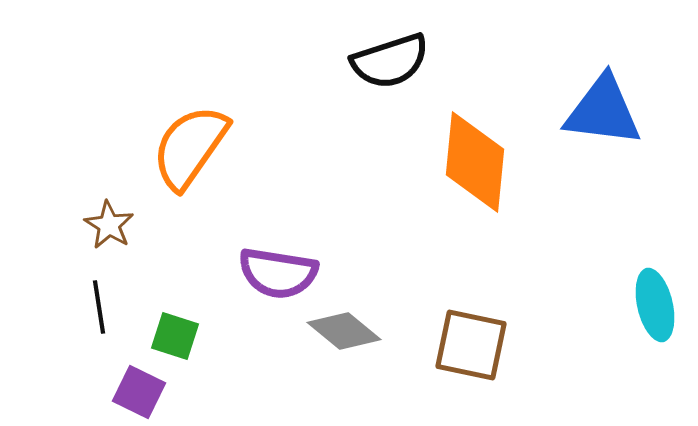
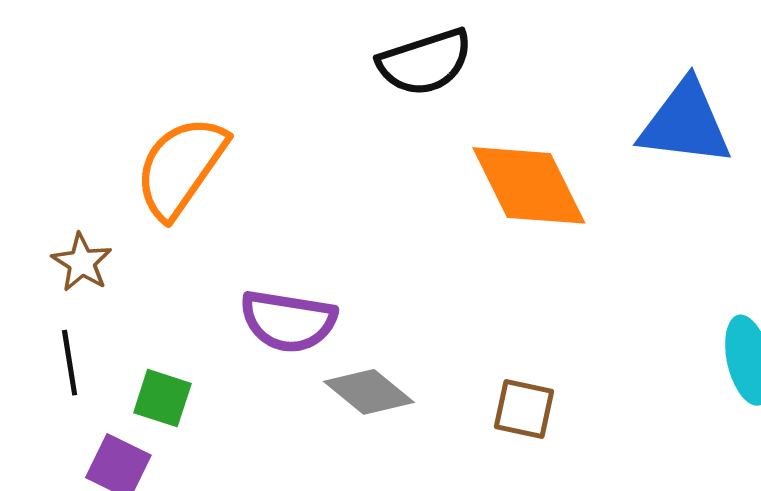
orange diamond: (475, 162) -> (529, 185), turned -32
brown square: (471, 345) -> (524, 409), size x0.7

